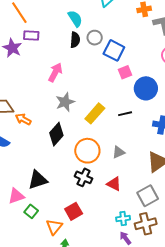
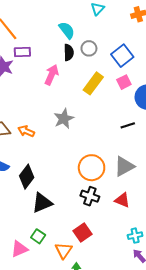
blue square: (114, 50) -> (122, 56), moved, turned 30
pink arrow: (55, 72) -> (52, 75), moved
yellow rectangle: (95, 113) -> (93, 83), moved
orange arrow: (23, 119) -> (26, 131), moved
black diamond: (56, 134) -> (27, 177), moved
gray triangle: (119, 152) -> (124, 166), size x1.5
pink triangle: (16, 196) -> (19, 249), moved

